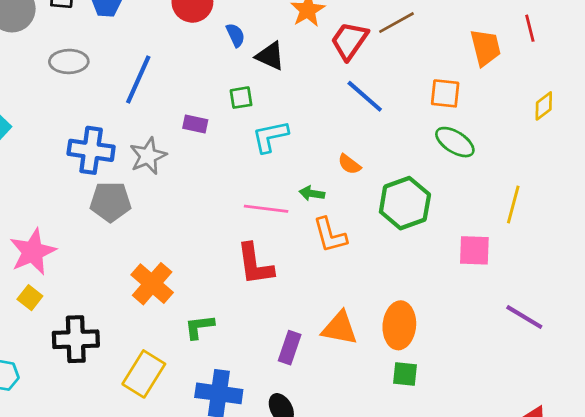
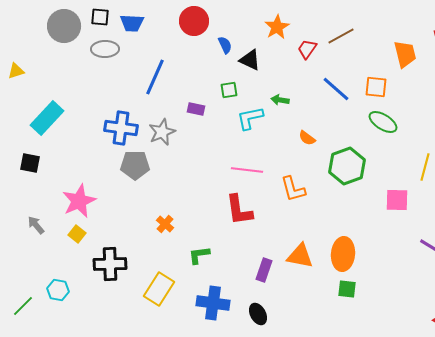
red trapezoid: (349, 41) -> (307, 49), size x0.7
gray ellipse: (69, 61) -> (105, 49), moved
blue line: (365, 96) -> (336, 89), moved
green arrow: (312, 193) -> (280, 100), moved
orange cross: (152, 284) -> (165, 224), size x0.6

